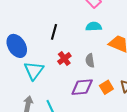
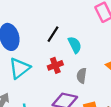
cyan semicircle: (94, 27) -> (75, 45), moved, turned 49

